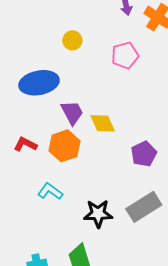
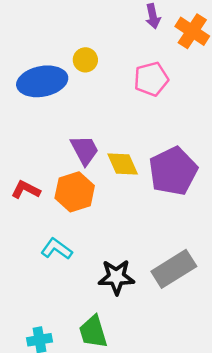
blue ellipse: (39, 83) -> (42, 81), moved
purple pentagon: (144, 154) -> (173, 171), moved, size x1.5

